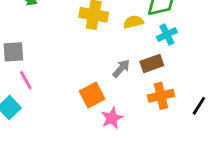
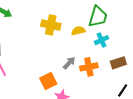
brown rectangle: (152, 64) -> (118, 63), moved
orange cross: (161, 96) -> (89, 67), moved

